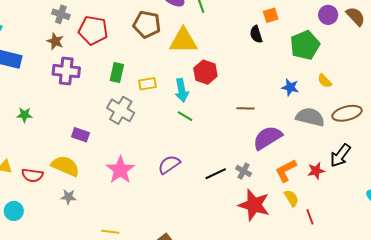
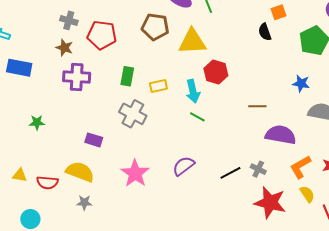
purple semicircle: (267, 138) -> (281, 135), turned 44

